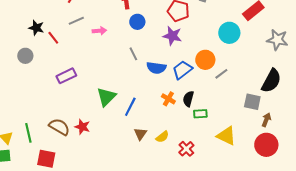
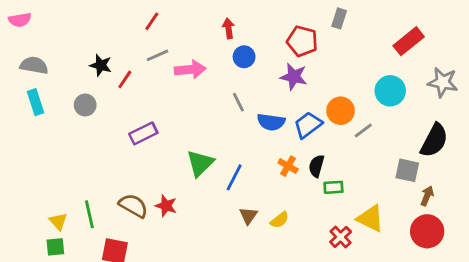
pink arrow: (99, 31) -> (190, 70), size x1.5
cyan circle: (229, 33) -> (390, 91), moved
red line: (53, 38) -> (125, 79), turned 72
red cross: (186, 149) -> (341, 237), moved

